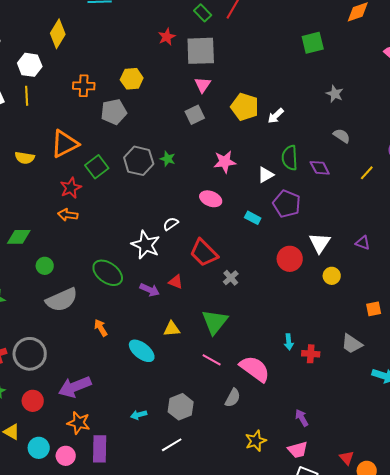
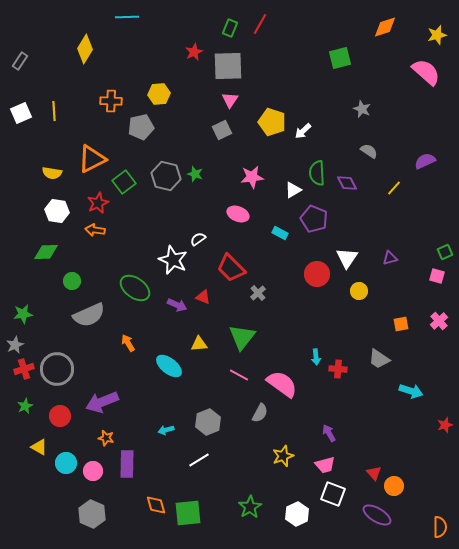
green rectangle: (203, 13) -> (230, 28), turned 66
white hexagon: (30, 65) -> (57, 211), moved
purple triangle: (363, 243) -> (390, 258), turned -35
orange star: (79, 423) -> (106, 438), size x0.7

